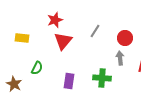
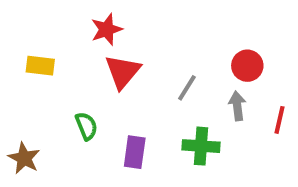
gray line: (95, 31) -> (187, 88), moved
green semicircle: (37, 68) -> (86, 126), moved, turned -48

